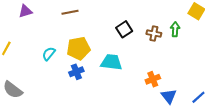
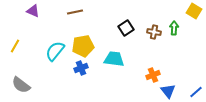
purple triangle: (25, 11) -> (33, 11), turned 40
cyan semicircle: (49, 54) -> (55, 51), size x1.5

